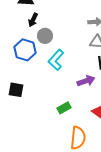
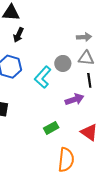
gray circle: (45, 36) -> (63, 63), moved

